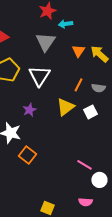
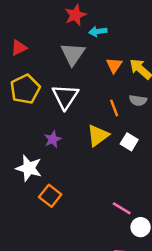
orange line: (78, 85) -> (114, 108), turned -48
gray semicircle: (98, 88) -> (138, 100), moved
white square: (90, 112) -> (129, 142), turned -32

